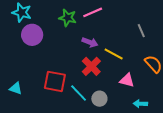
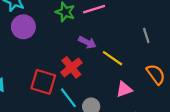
red cross: (91, 66) -> (71, 67), moved
pink triangle: (127, 80) -> (124, 89), turned -42

